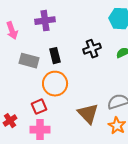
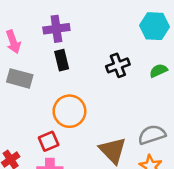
black rectangle: (55, 56) -> (62, 60), moved
gray rectangle: (29, 61) -> (20, 78), moved

